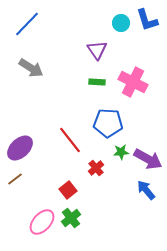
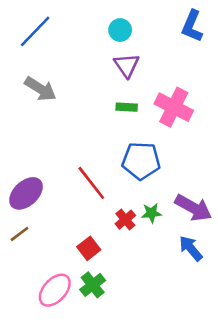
blue L-shape: (147, 20) -> (192, 26), turned 40
cyan circle: (121, 23) -> (120, 30), moved
green star: (121, 152) -> (151, 213), moved

